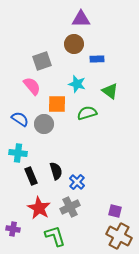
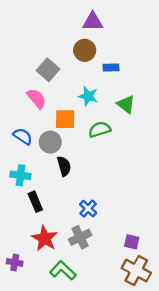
gray square: (42, 61) -> (48, 70), turned -30
black semicircle: (56, 171) -> (64, 166), moved
green L-shape: (55, 236) -> (63, 271), turned -30

